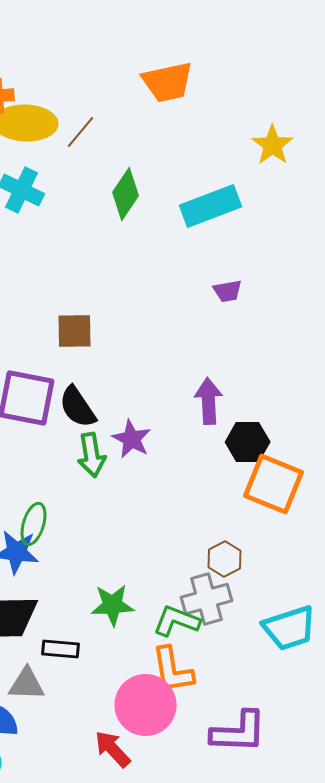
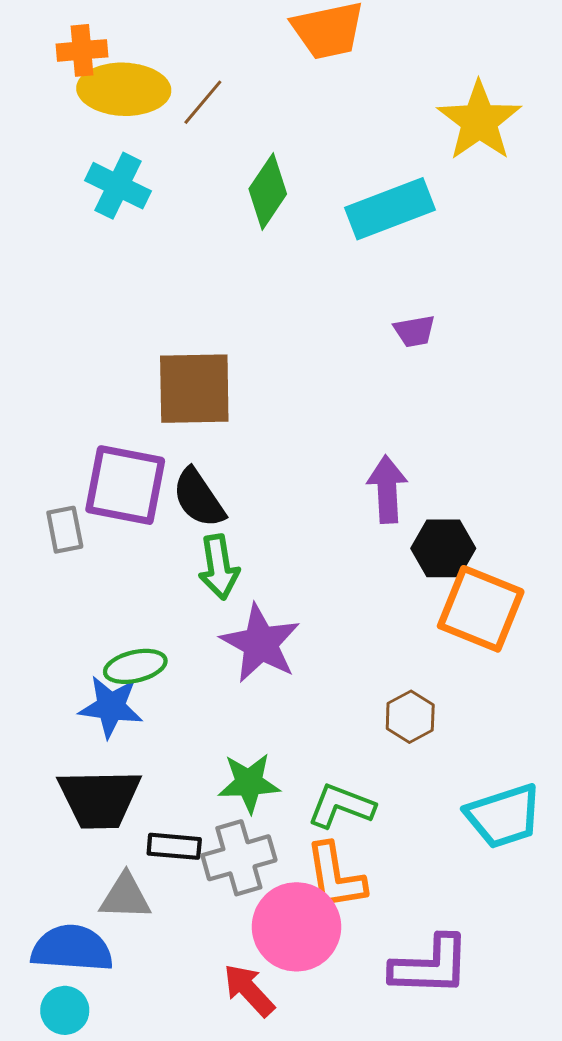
yellow star: (272, 145) -> (479, 121), size x1.4
brown square: (74, 331) -> (194, 389), size x1.5
purple star: (132, 439) -> (260, 643), moved, size x1.4
green ellipse: (34, 524) -> (135, 666), turned 60
gray cross: (206, 599) -> (239, 858), moved

